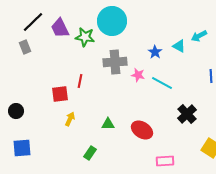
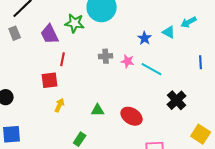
purple trapezoid: (60, 28) -> (50, 34), moved
gray cross: (115, 62) -> (106, 56), moved, size x0.6
red line: (80, 81) -> (63, 59), moved

